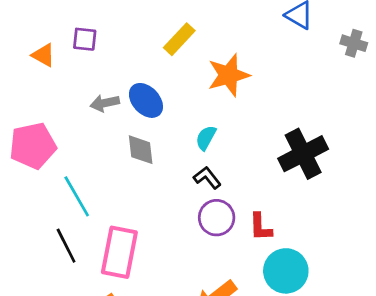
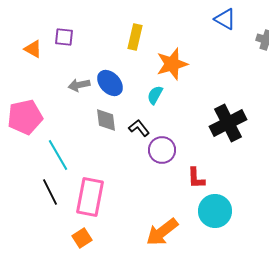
yellow rectangle: (179, 39) -> (135, 37), turned -30
cyan semicircle: (206, 138) -> (155, 95), moved
black L-shape: (207, 178) -> (139, 128), moved
purple circle: (217, 218) -> (162, 150), moved

